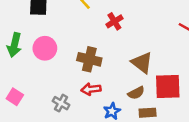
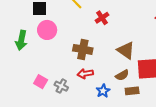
pink circle: (45, 48) -> (47, 30), moved
pink square: (15, 97) -> (41, 82), moved

